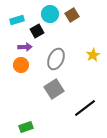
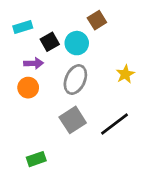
cyan circle: (50, 14) -> (77, 43), moved
black line: (85, 108) -> (114, 124), moved
green rectangle: (26, 127) -> (36, 159), moved

